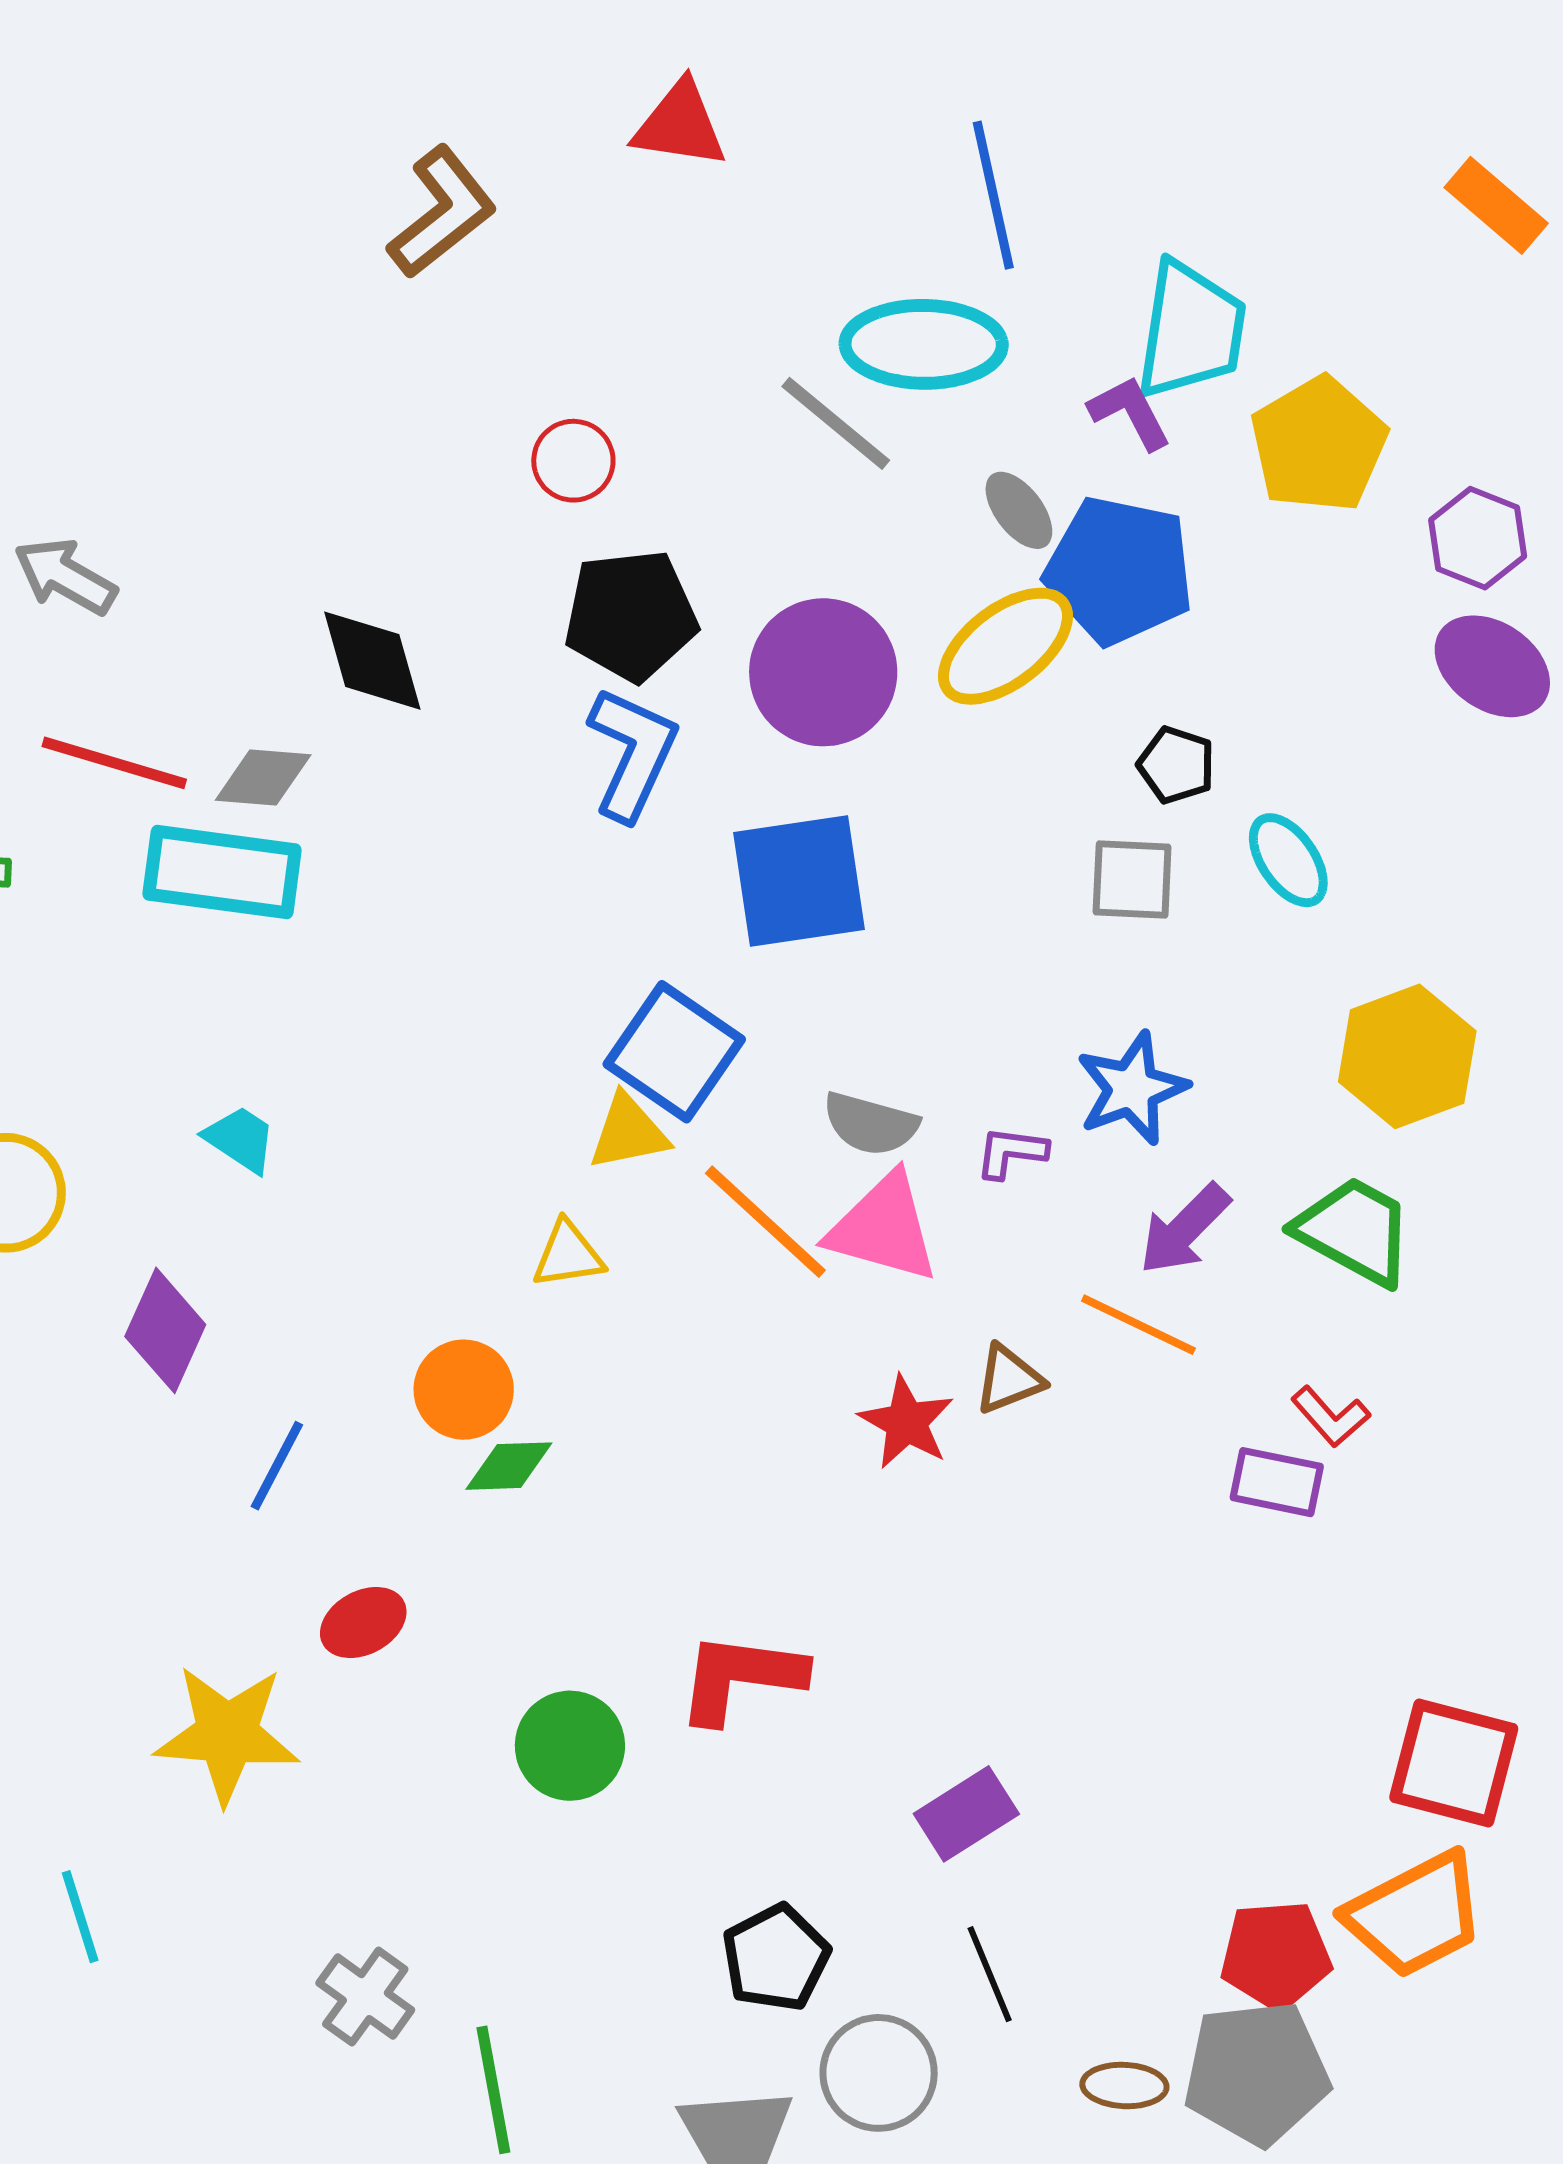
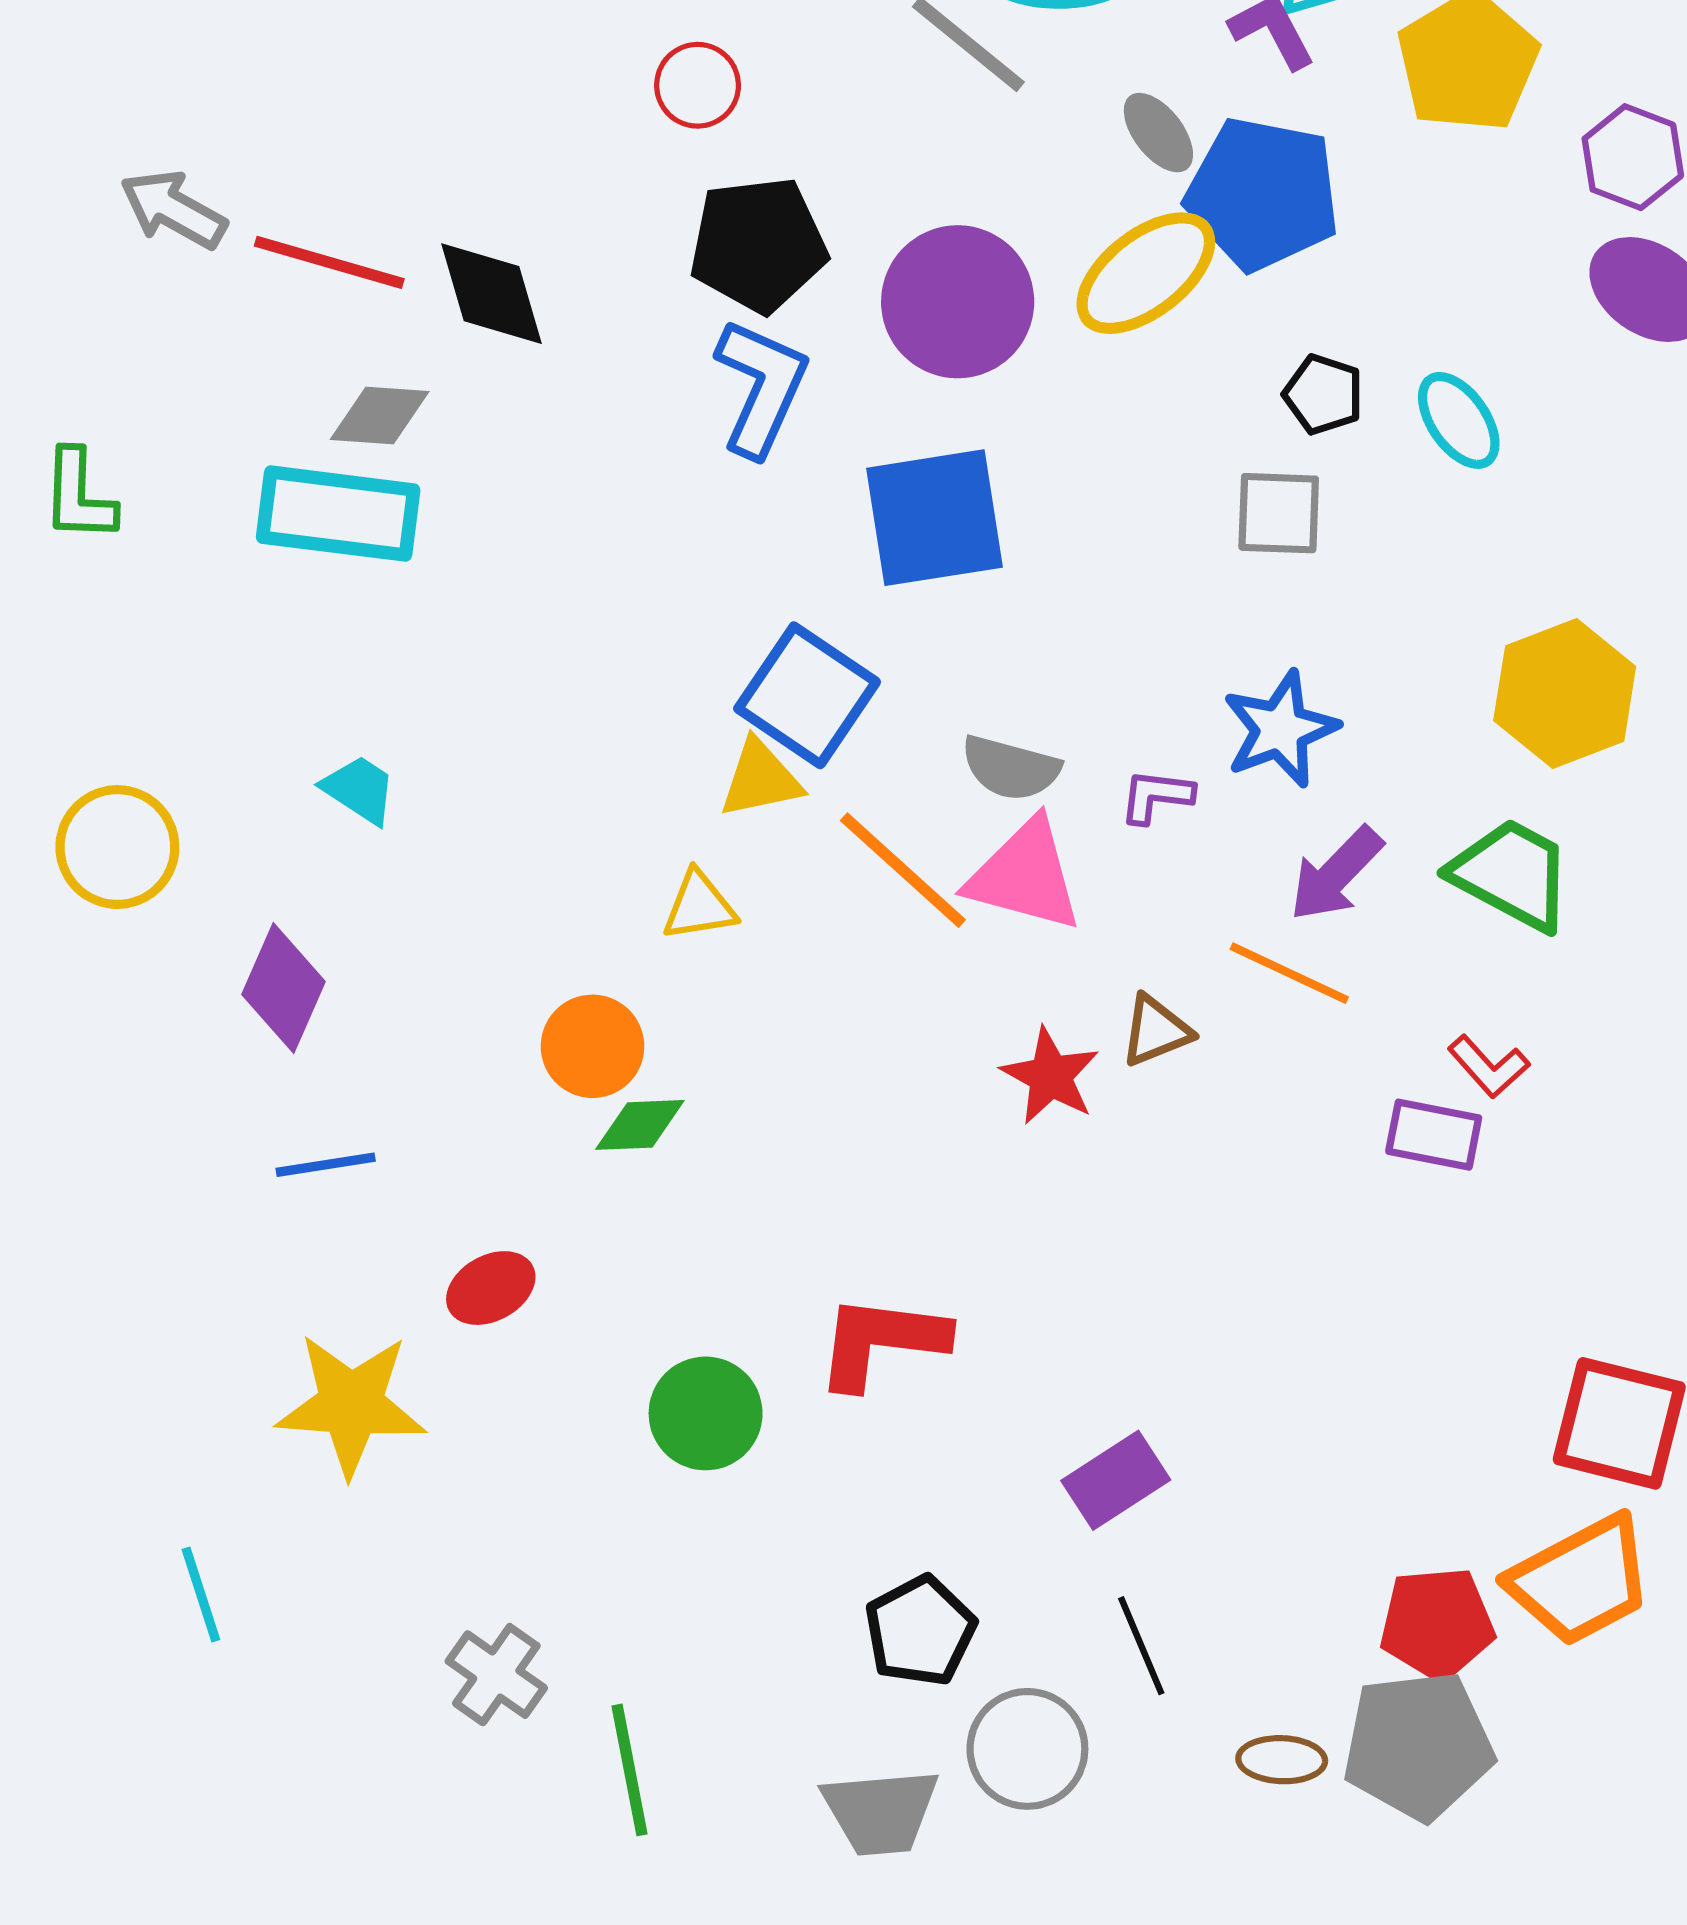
red line: (114, 763) -> (329, 262), moved
cyan ellipse: (1288, 860) -> (1459, 420), moved
blue line: (277, 1466) -> (326, 1165), moved, turned 54

